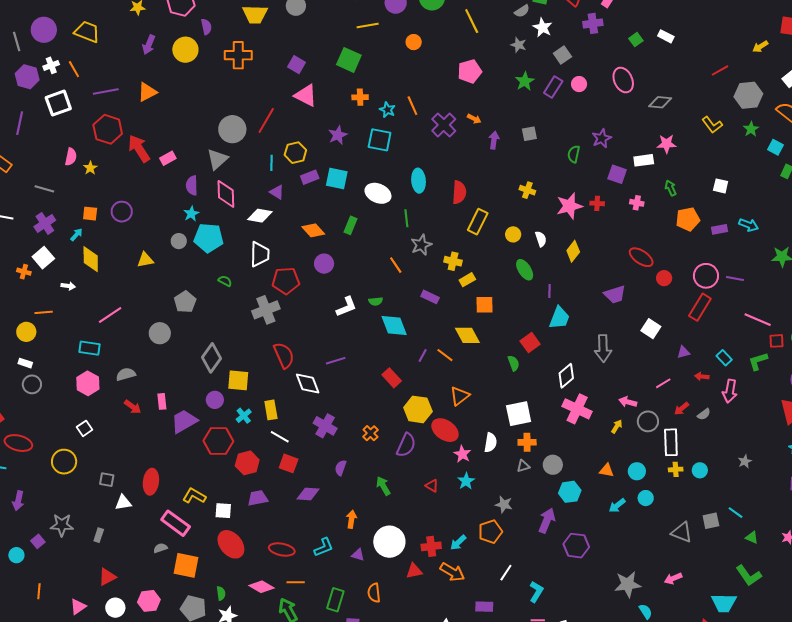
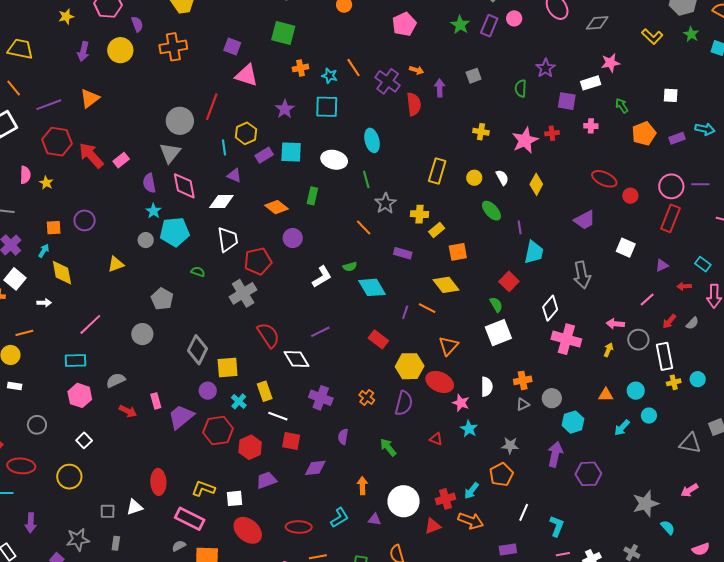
red semicircle: (459, 192) -> (414, 104), moved
gray circle: (32, 384) -> (37, 425), moved
white square: (519, 414) -> (498, 333), moved
gray square: (107, 480) -> (108, 511), moved

